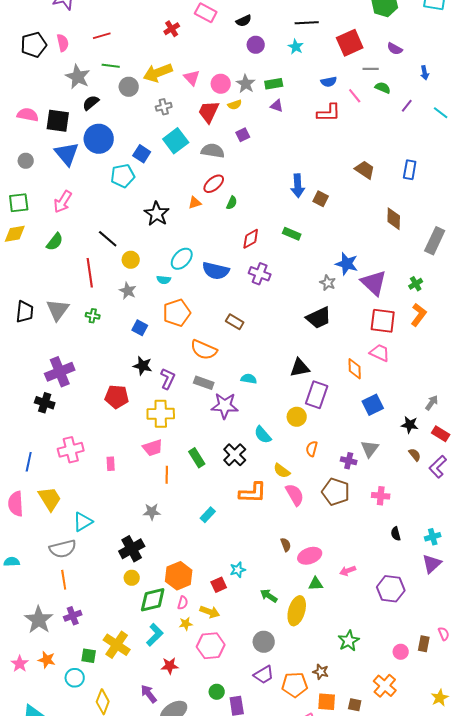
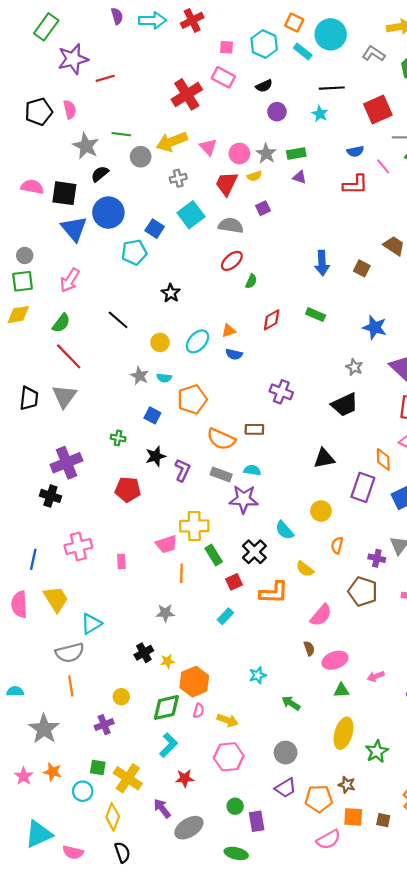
red cross: (172, 29) -> (187, 94), size x1.8
red line: (102, 36) -> (105, 78), moved
gray circle: (26, 161) -> (25, 255), moved
brown square: (321, 199) -> (362, 268), moved
orange triangle: (195, 203) -> (229, 331), moved
black star: (157, 214) -> (171, 293), size x0.7
yellow circle: (131, 260) -> (160, 342), moved
blue star: (347, 264) -> (375, 327), moved
blue semicircle: (216, 271) -> (234, 354), size x0.6
red line: (90, 273) -> (69, 356), moved, turned -36
purple cross: (260, 274) -> (281, 392), moved
cyan semicircle: (164, 280) -> (164, 378), moved
green cross: (93, 316) -> (118, 438), moved
brown rectangle: (235, 322) -> (254, 429), moved, turned -30
black star: (143, 366) -> (156, 456), turned -30
cyan semicircle: (249, 379) -> (252, 470), moved
purple rectangle: (317, 395) -> (363, 487), moved
yellow cross: (161, 414) -> (194, 526), moved
pink semicircle: (295, 495) -> (321, 615), moved, turned 70
black cross: (132, 549) -> (144, 653), size x0.7
cyan semicircle: (12, 562) -> (15, 691), moved
yellow circle: (132, 578) -> (121, 697), moved
red square: (219, 585) -> (234, 582), moved
yellow ellipse: (297, 611) -> (344, 733), moved
purple cross: (73, 616) -> (104, 725), moved
yellow star: (186, 624) -> (167, 661), moved
yellow cross: (117, 645) -> (128, 778), moved

